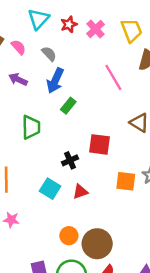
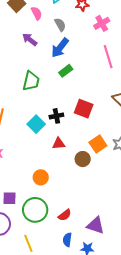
pink cross: (96, 29) -> (102, 23), moved
orange square: (126, 181) -> (98, 144), turned 36
cyan square: (50, 189) -> (36, 124), moved
brown circle: (97, 244) -> (83, 159), moved, size x0.6

